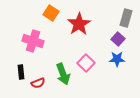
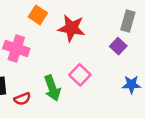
red star: (79, 24) -> (71, 28), turned -30
blue star: (117, 59) -> (131, 85), moved

